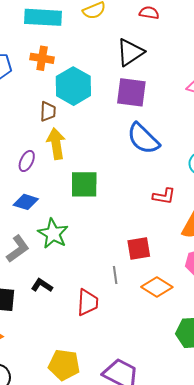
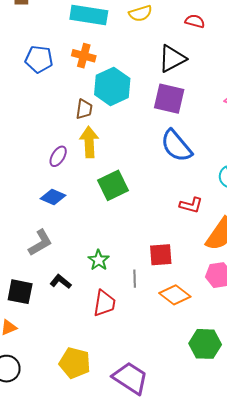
green square: (84, 184) -> (113, 185), turned -32
green star: (53, 234) -> (99, 260), moved, size x0.7

